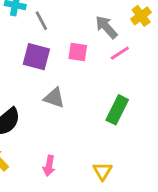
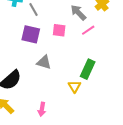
yellow triangle: (102, 171) -> (74, 86), moved

